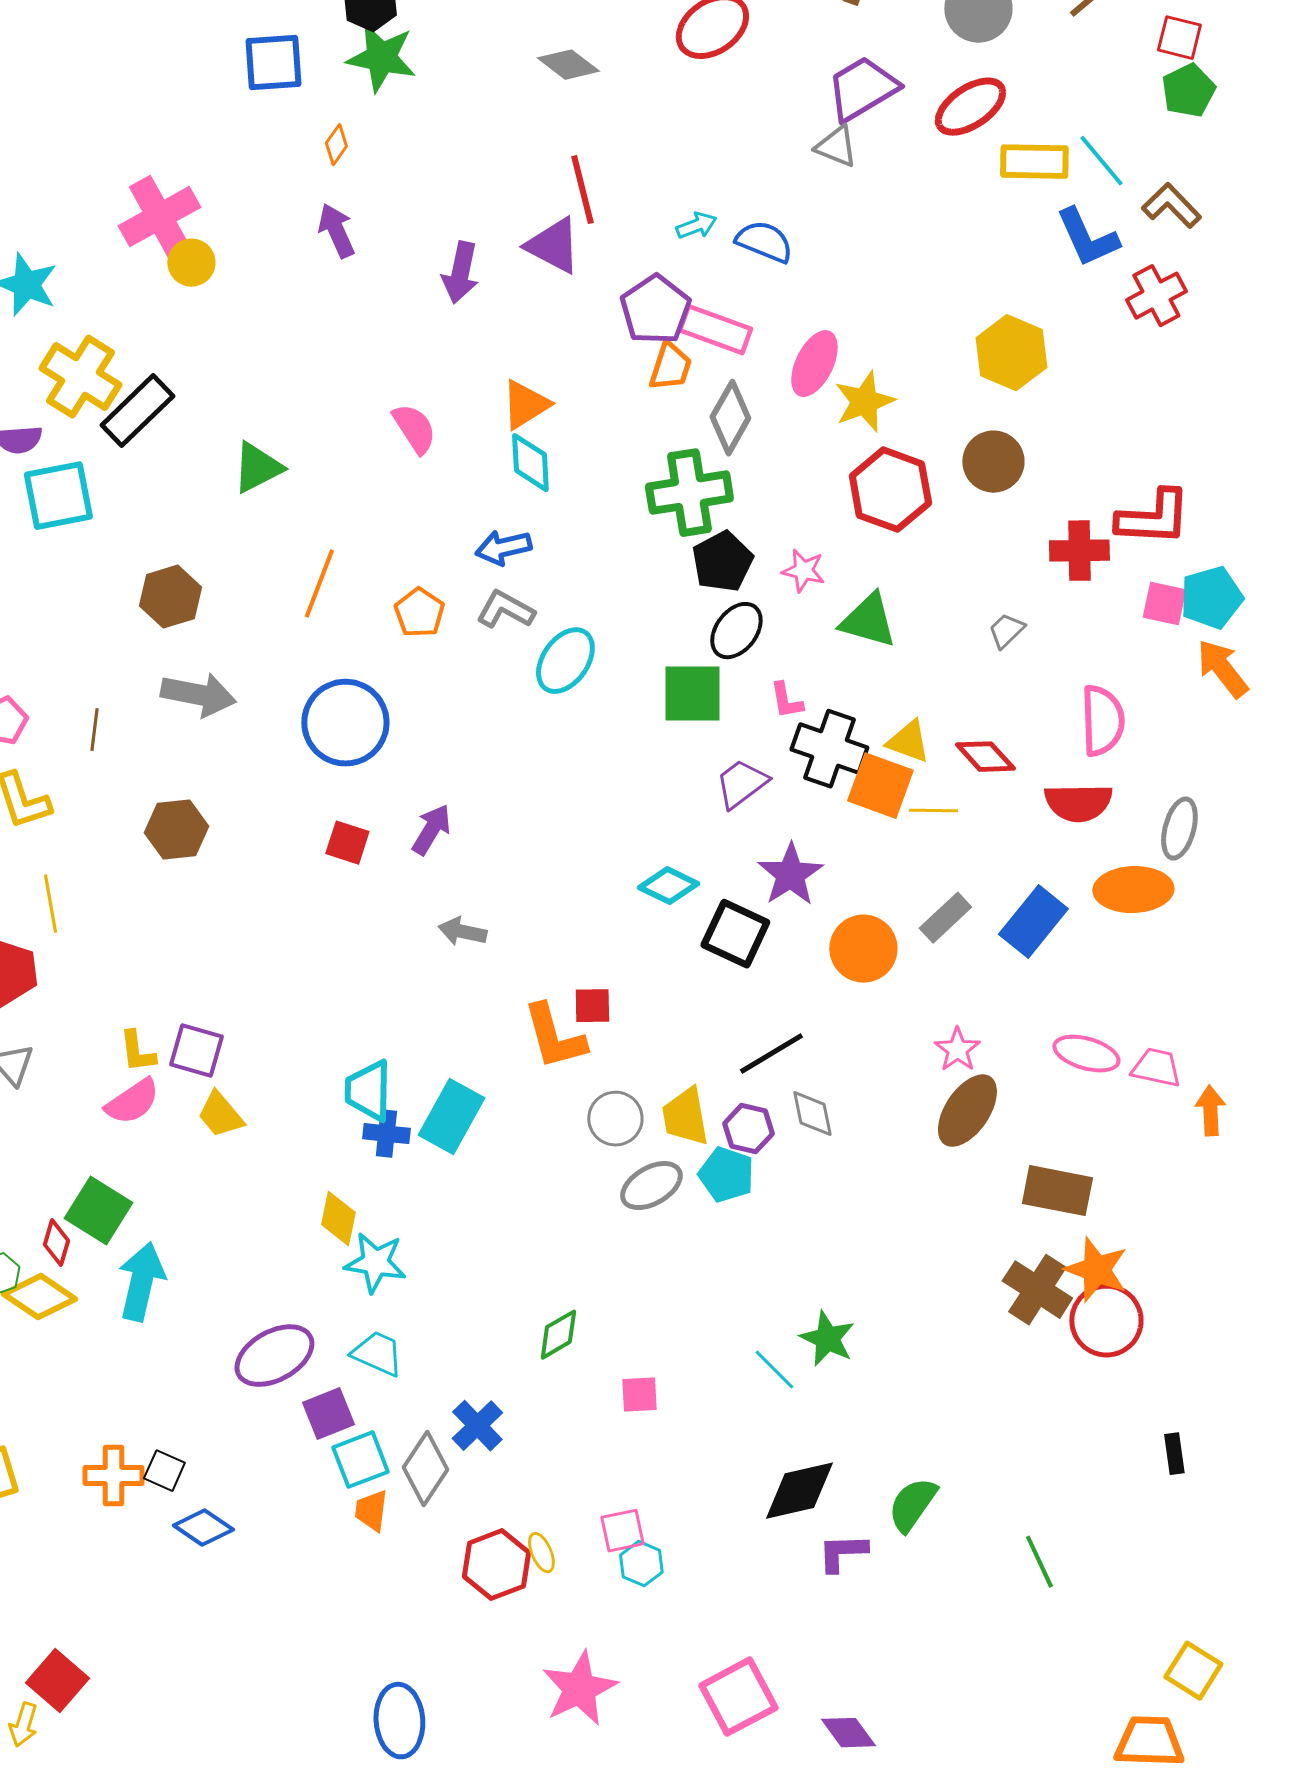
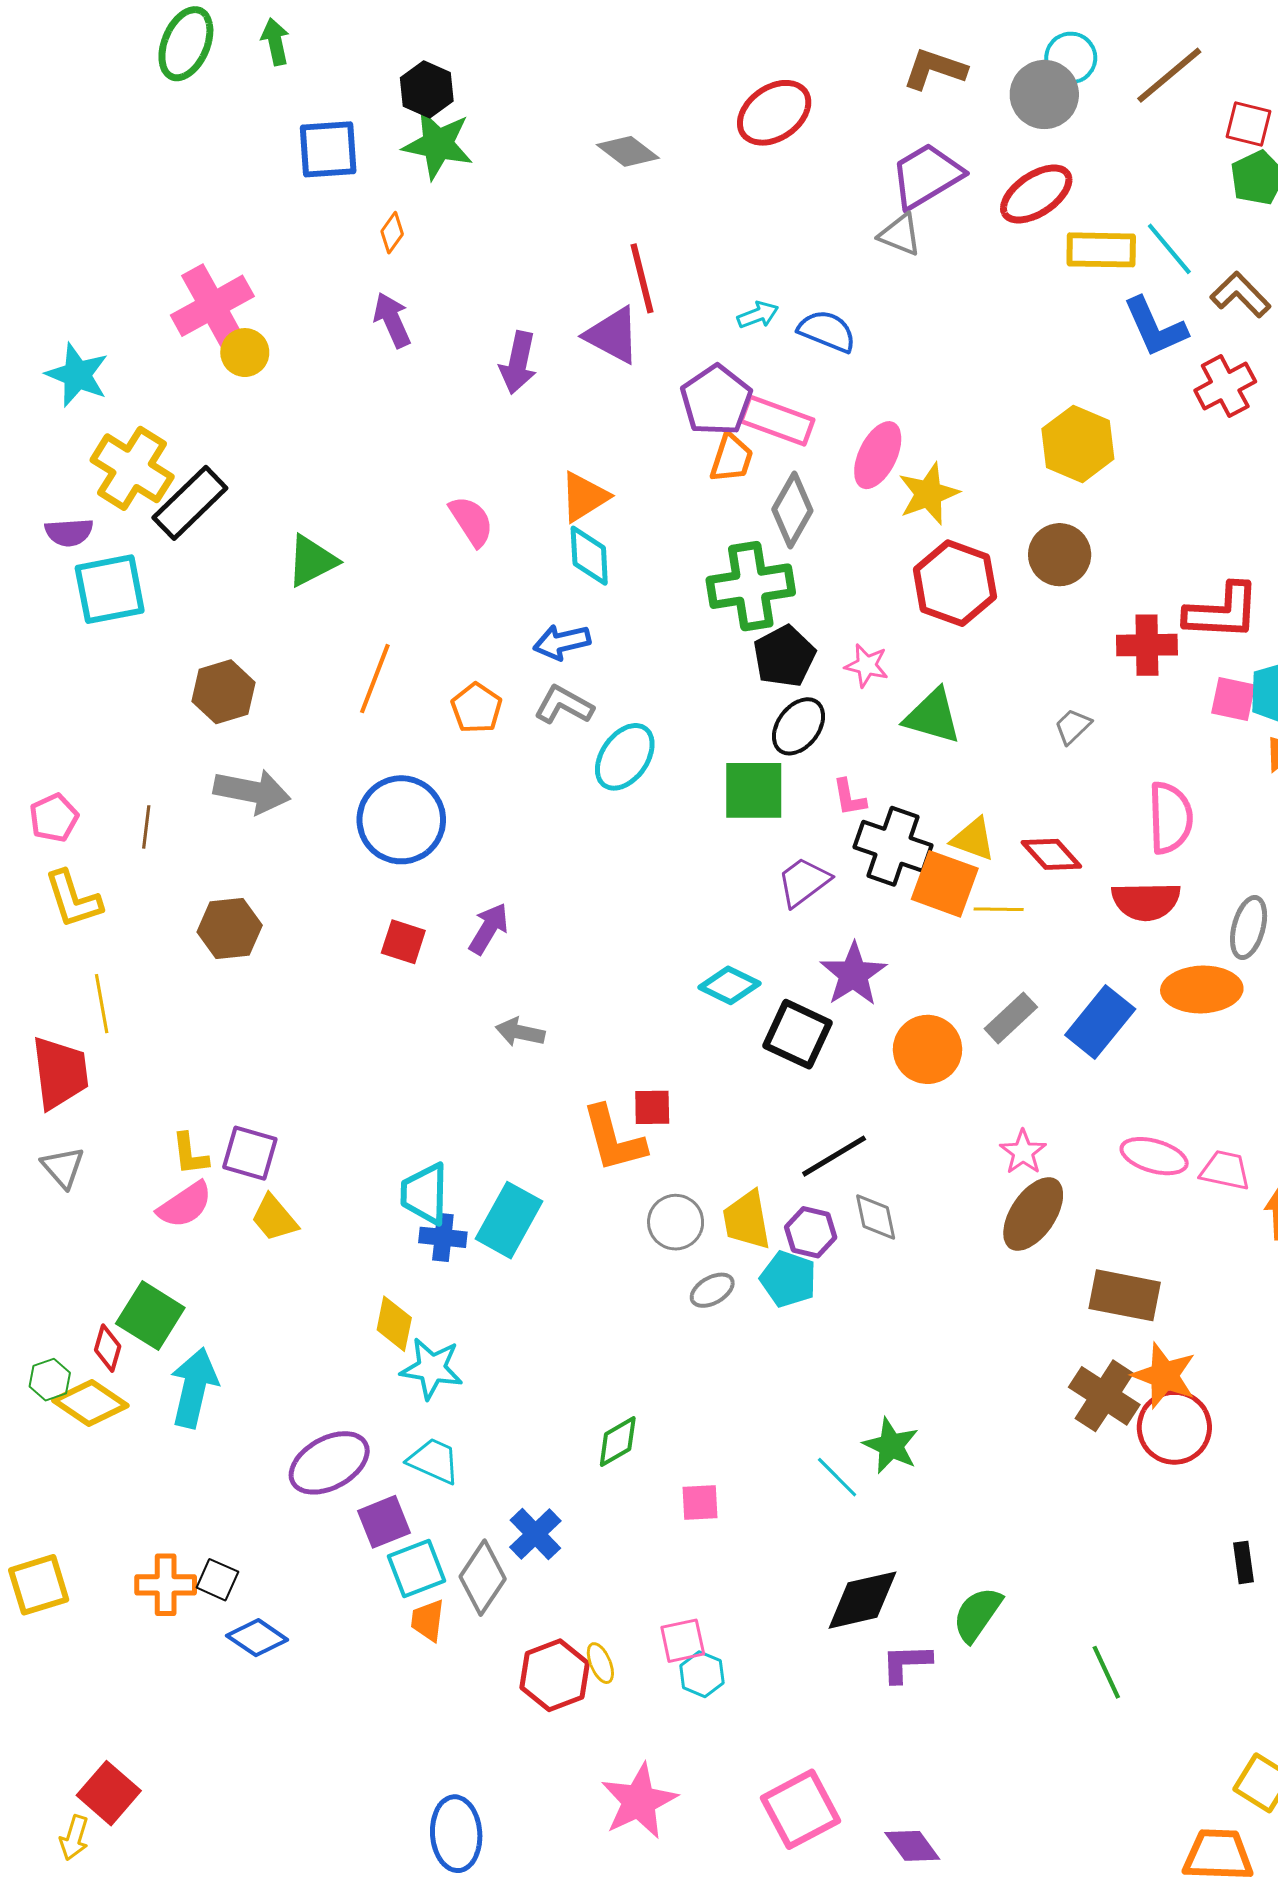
gray ellipse: (651, 1186) -> (712, 1290), size x0.7

